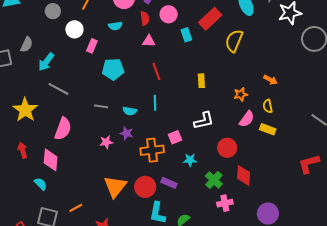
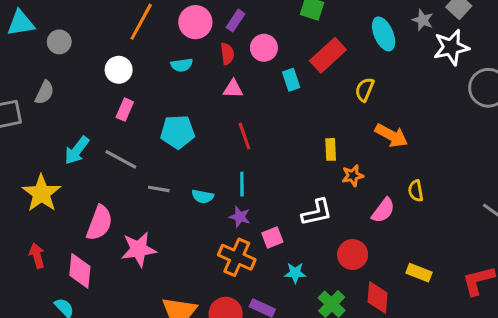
gray circle: (53, 11) -> (59, 42), moved
yellow semicircle: (234, 41) -> (365, 90), size x0.7
pink rectangle: (92, 46) -> (125, 110), moved
cyan arrow: (46, 62) -> (77, 150), moved
orange arrow: (271, 80) -> (391, 135), moved, size x1.5
yellow rectangle: (201, 81) -> (331, 149), moved
gray line: (59, 89) -> (121, 159), moved
orange star: (241, 94) -> (353, 176), moved
yellow rectangle: (268, 129) -> (419, 273), moved
purple star: (127, 133) -> (240, 217), moved
pink star: (106, 142) -> (139, 249), moved, size x1.6
orange cross: (152, 150) -> (237, 257), turned 30

